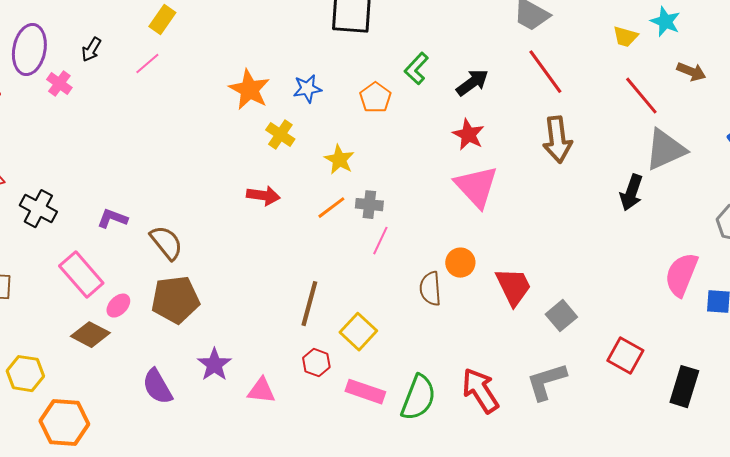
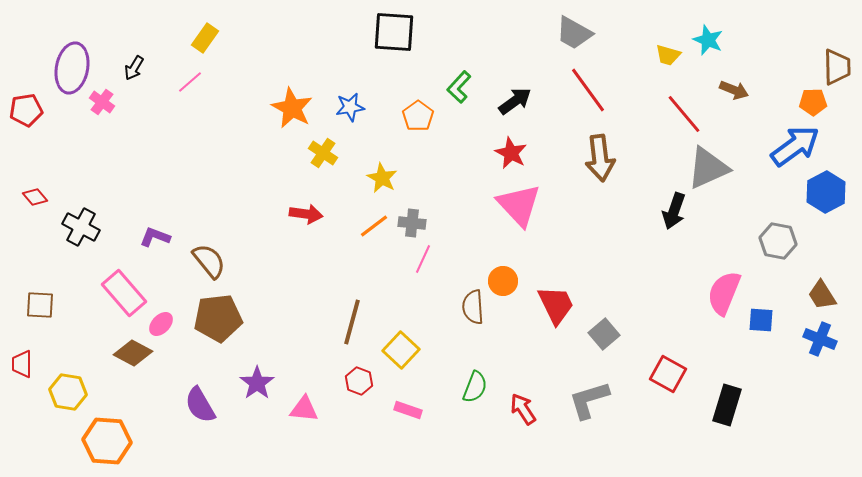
red arrow: (480, 391) -> (523, 409), size x0.7
pink rectangle: (365, 392) -> (408, 410), size x0.7
green semicircle: (418, 398) -> (475, 387), moved, size x0.7

